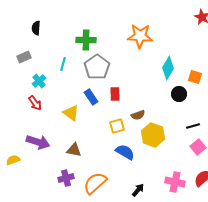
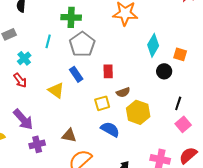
red rectangle: (115, 94) -> (108, 71), moved
black line: (193, 126) -> (178, 103), turned -56
purple arrow: (38, 142) -> (23, 119), turned 30
brown triangle: (74, 150) -> (69, 135), moved
purple cross: (66, 178) -> (37, 144), moved

